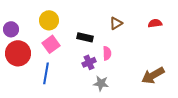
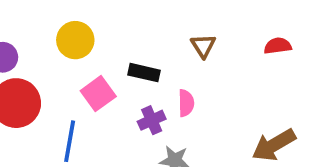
brown triangle: (116, 23) -> (203, 46), turned -32
pink square: (51, 44) -> (98, 94), moved

